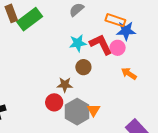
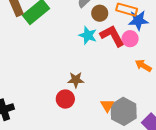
cyan star: (78, 43) -> (88, 35), turned 30
brown circle: (83, 67) -> (100, 13), moved
gray hexagon: (77, 112) -> (124, 111), moved

